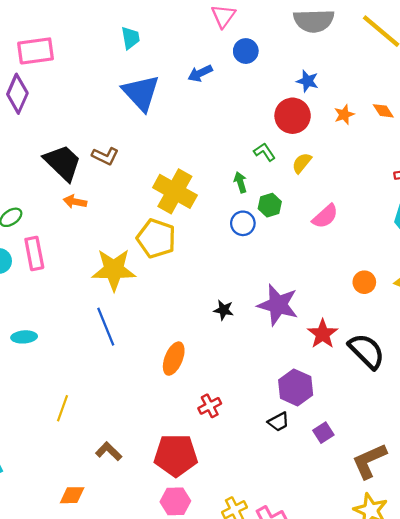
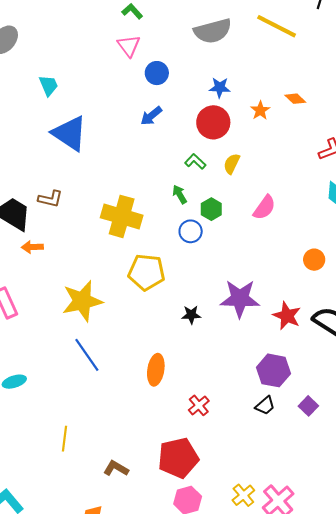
blue arrow: (200, 73) -> (151, 116), moved
yellow pentagon: (156, 238) -> (147, 272), moved

